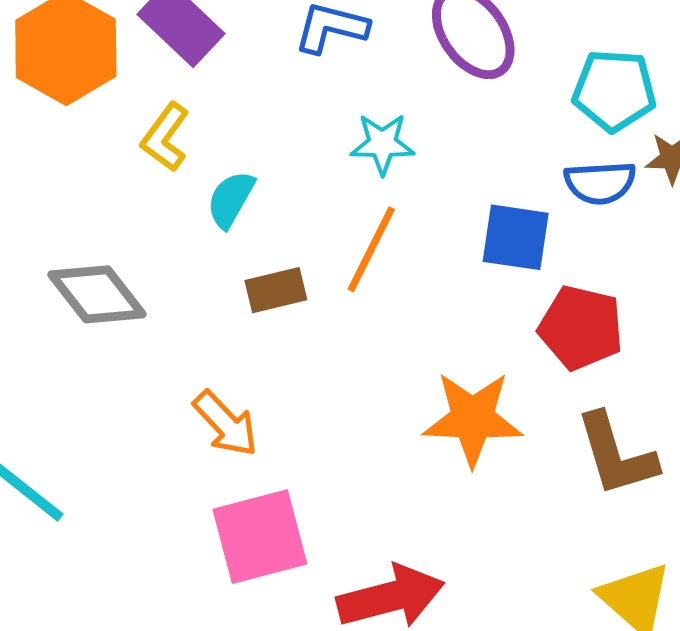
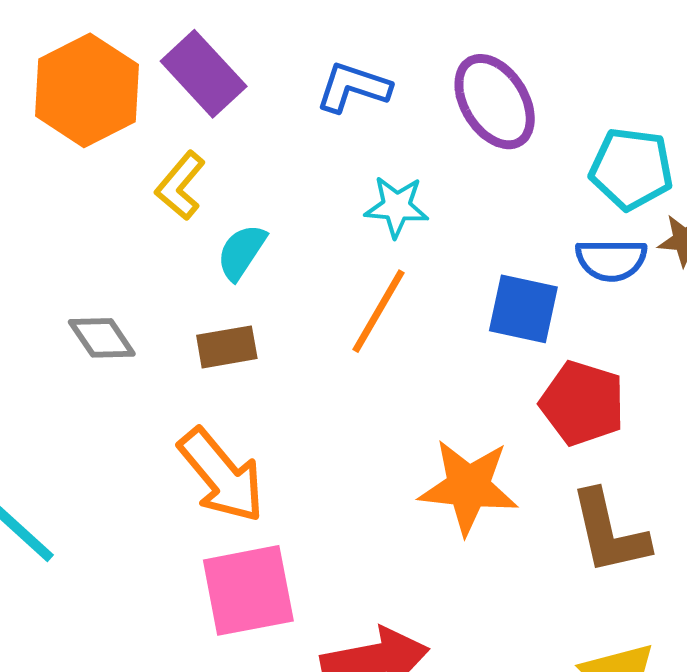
brown rectangle: (276, 290) -> (227, 347), moved
gray diamond: (97, 294) -> (102, 338), size x0.7
orange arrow: (225, 424) -> (221, 475), size x1.4

